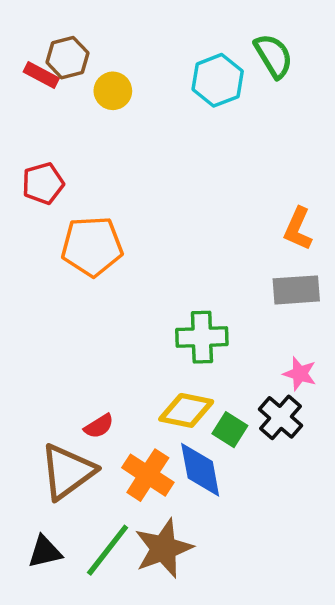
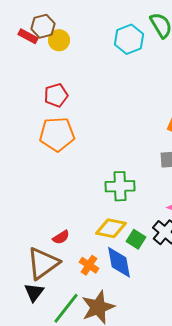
yellow circle: (113, 91) -> (59, 40), moved
red pentagon: (43, 183) -> (56, 95), moved
orange cross: (148, 475) -> (89, 265), size x0.7
black triangle: (45, 552) -> (34, 292), moved, turned -40

